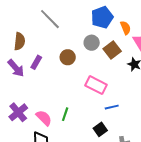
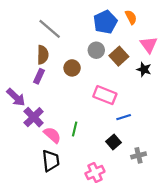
orange semicircle: (126, 28) -> (131, 17), moved
brown semicircle: (20, 41) -> (43, 55), moved
purple arrow: (16, 68) -> (16, 97), moved
purple cross: (18, 112) -> (34, 117), moved

